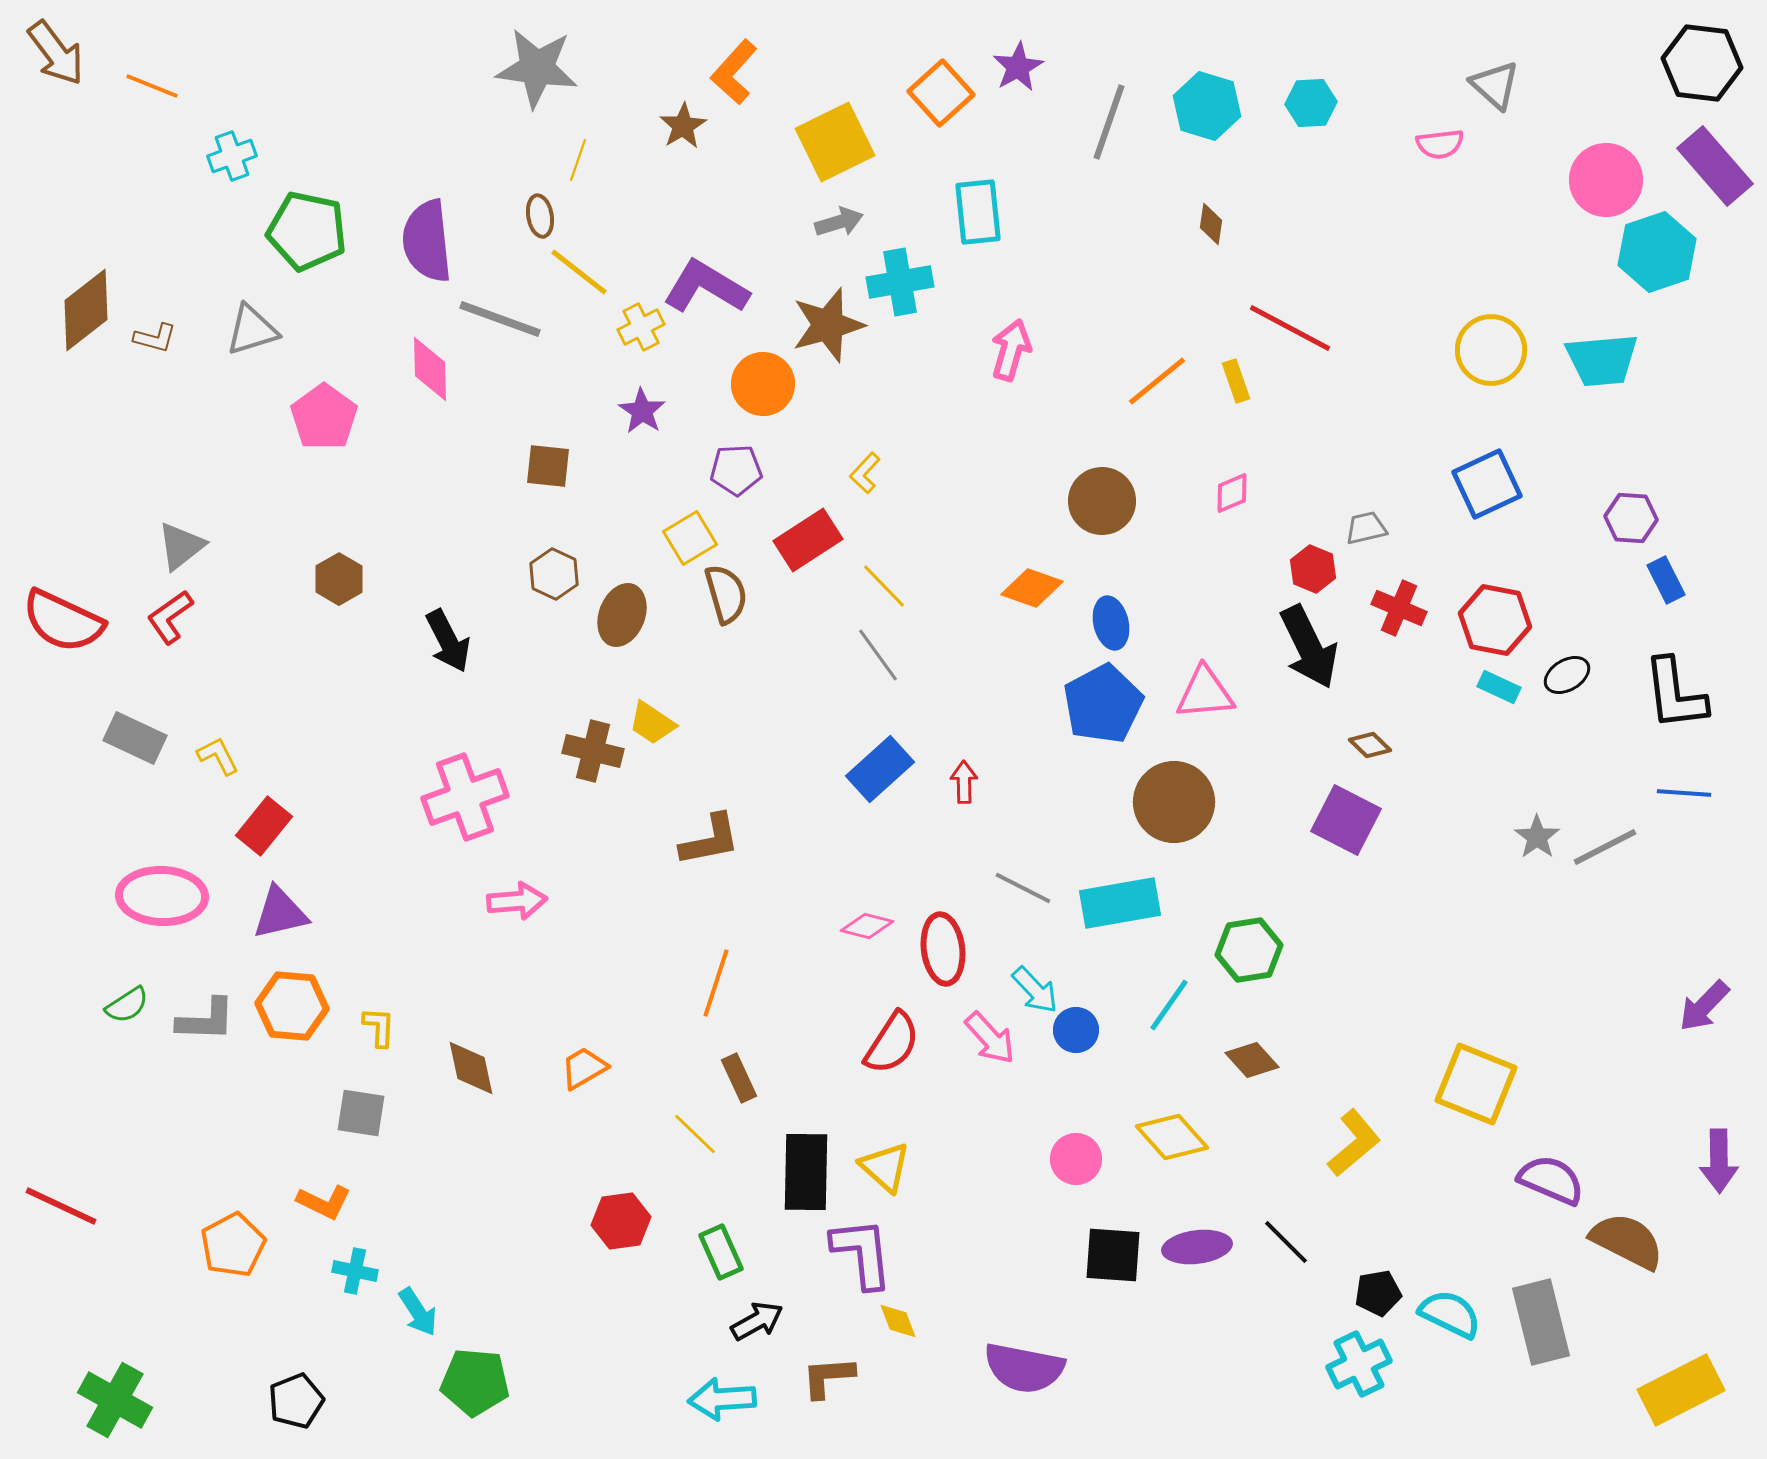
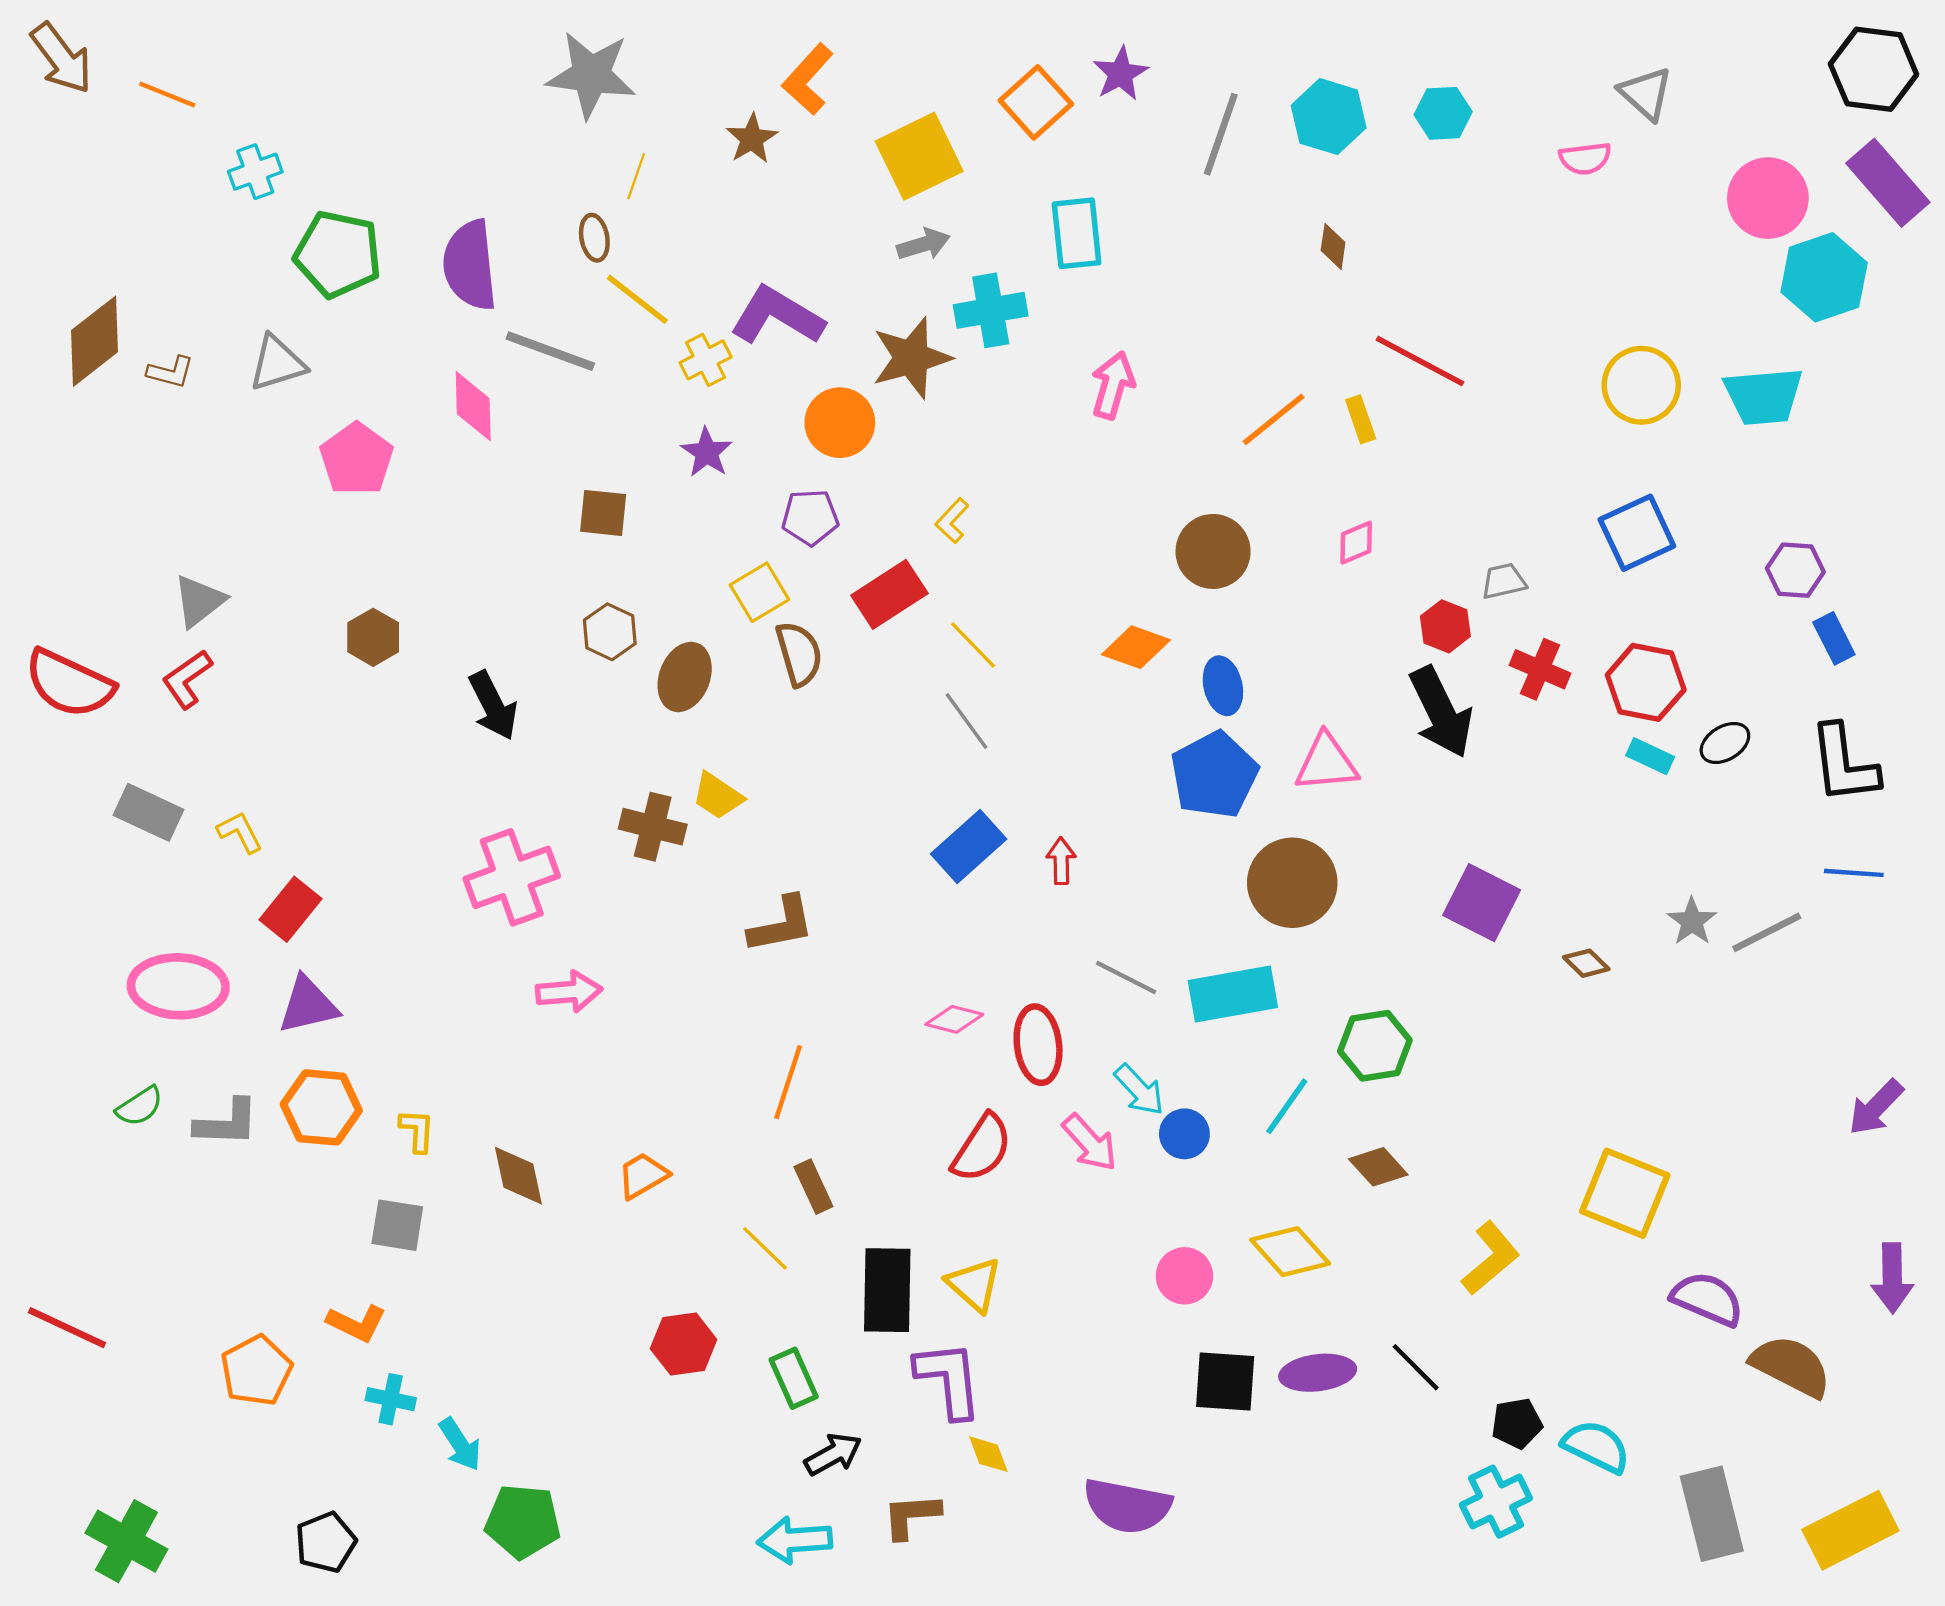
brown diamond: (1370, 745) -> (1586, 963), moved
gray rectangle: (1541, 1322) -> (1712, 1514), moved

